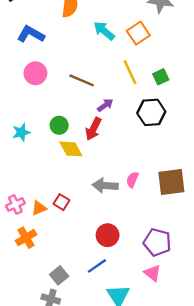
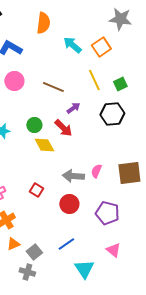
red arrow: (93, 129) -> (63, 128), turned -72
orange triangle: (39, 208) -> (13, 244), moved
red circle: (108, 235) -> (69, 204), moved
purple pentagon: (157, 242) -> (107, 213), moved

